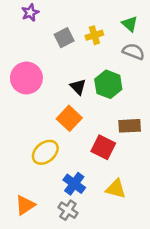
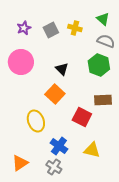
purple star: (30, 13) -> (24, 28), moved
yellow cross: (94, 35) -> (75, 28), turned 32
green hexagon: (108, 84) -> (99, 65), moved
yellow ellipse: (45, 152) -> (36, 121), turned -70

